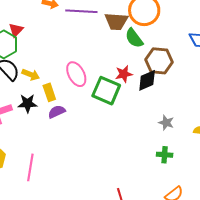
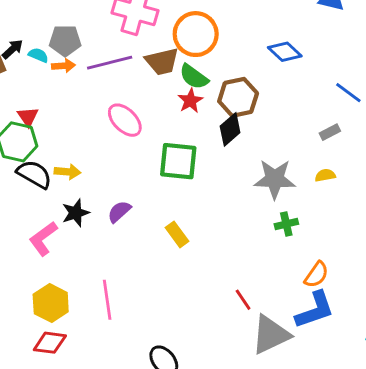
pink ellipse: (76, 74) -> (125, 120), moved
red star: (124, 74) -> (190, 101), moved
yellow rectangle: (49, 92) -> (177, 234), moved
gray star: (166, 123) -> (275, 179), size x1.8

